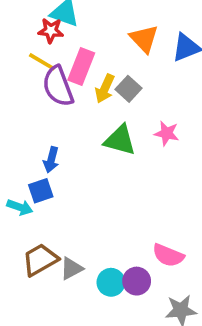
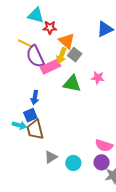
red star: (51, 31) -> (50, 27), moved
orange triangle: (144, 39) -> (67, 41), moved
pink rectangle: (81, 66) -> (50, 67), moved, turned 48
brown trapezoid: (40, 260) -> (35, 130), moved, turned -70
purple circle: (137, 281) -> (102, 162), moved

